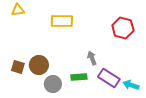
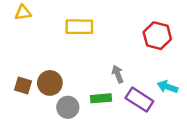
cyan arrow: (131, 85) -> (168, 87), moved

